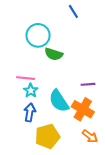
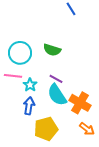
cyan circle: (38, 35) -> (20, 53), moved
pink line: (26, 78) -> (13, 76), moved
purple line: (88, 84) -> (56, 79), moved, turned 32

